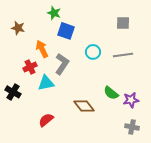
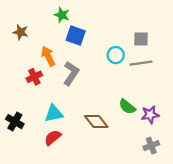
gray square: (123, 23) -> (141, 39), moved
cyan circle: (93, 52) -> (116, 55), moved
cyan triangle: (46, 83) -> (54, 113), moved
black cross: (13, 92) -> (15, 122), moved
gray cross: (132, 127) -> (151, 146), turned -32

